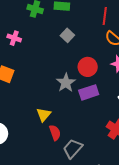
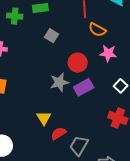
gray star: (66, 83) -> (59, 82), turned 30
red semicircle: (55, 133) -> (58, 133), turned -91

